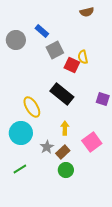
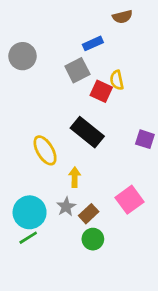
blue rectangle: (42, 31) -> (93, 43), moved, turned -64
yellow arrow: (65, 128) -> (75, 177), moved
cyan circle: (21, 133) -> (30, 212), moved

